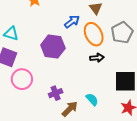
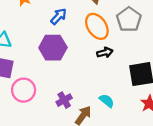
blue arrow: (72, 22) -> (59, 16), moved

